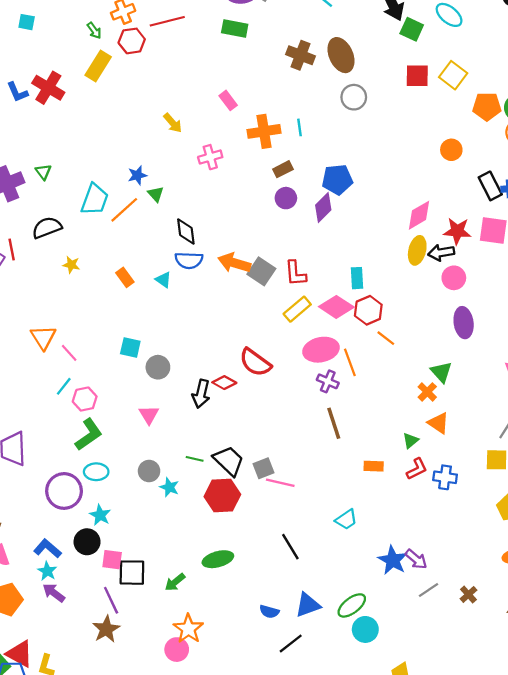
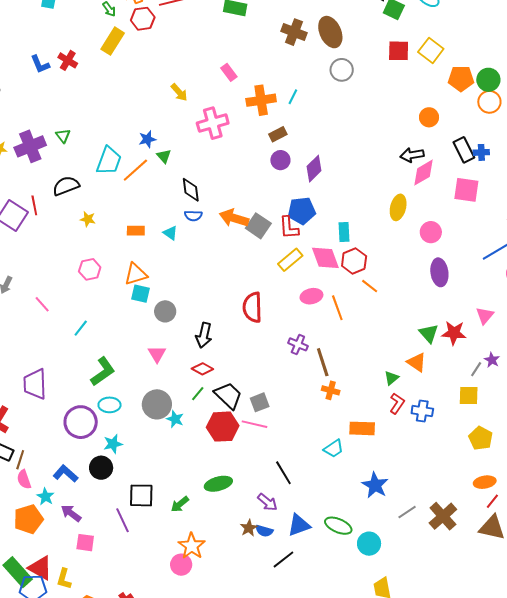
red cross: (48, 88) -> (68, 60), size x0.7
cyan line: (299, 127) -> (293, 97), turned 35
pink cross: (210, 157) -> (213, 123), size x1.4
blue pentagon: (337, 180) -> (302, 211), moved
pink diamond: (419, 215) -> (424, 173), moved
red star: (457, 231) -> (454, 333), moved
black arrow: (441, 253) -> (412, 155), moved
blue semicircle: (189, 260) -> (193, 216), size x0.7
orange rectangle: (125, 277) -> (136, 231), turned -54
pink diamond: (336, 307) -> (325, 258), turned 36
orange triangle: (43, 337) -> (136, 274), moved, turned 45
pink ellipse: (321, 350) -> (311, 296), size x0.7
pink line: (69, 353) -> (42, 304), moved
red semicircle: (255, 362) -> (252, 307), turned 52
green triangle: (441, 372) -> (429, 333), moved
purple cross: (328, 381) -> (298, 344), moved
red diamond: (224, 383) -> (202, 369), moved
orange cross: (427, 392) -> (331, 390), moved, turned -30
pink hexagon: (85, 399) -> (90, 269), moved
green line: (195, 459) -> (198, 394), turned -63
orange rectangle: (374, 466) -> (362, 428), moved, size x1.4
red L-shape: (417, 469) -> (397, 403), turned -30
gray circle: (149, 471) -> (157, 404), size x1.5
pink line: (280, 483) -> (255, 424), moved
cyan star: (100, 515) -> (113, 444), turned 30
purple arrow: (416, 559) -> (267, 502), moved
pink square: (112, 560) -> (85, 543), moved
cyan star: (47, 571) -> (45, 497), moved
brown cross: (468, 594) -> (443, 516), size x1.8
green ellipse: (352, 605) -> (338, 526), turned 60
brown star: (106, 629) -> (249, 528), moved, size x0.7
cyan circle: (365, 629) -> (369, 544), moved

